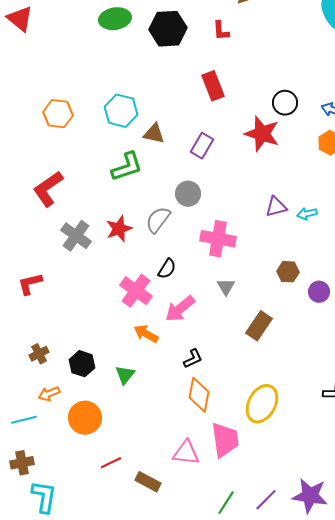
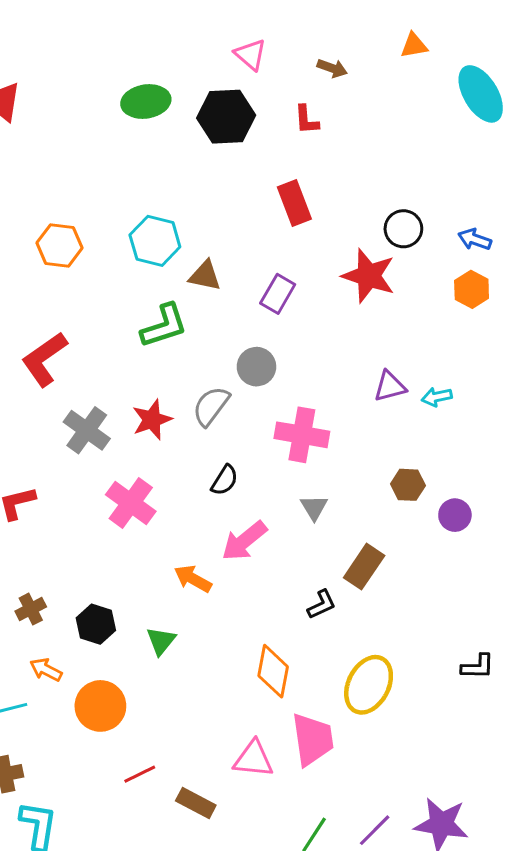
pink cross: (136, 291) -> (131, 503), moved
black L-shape: (193, 359) -> (322, 604), moved
orange arrow: (49, 394) -> (46, 670), turned 50

